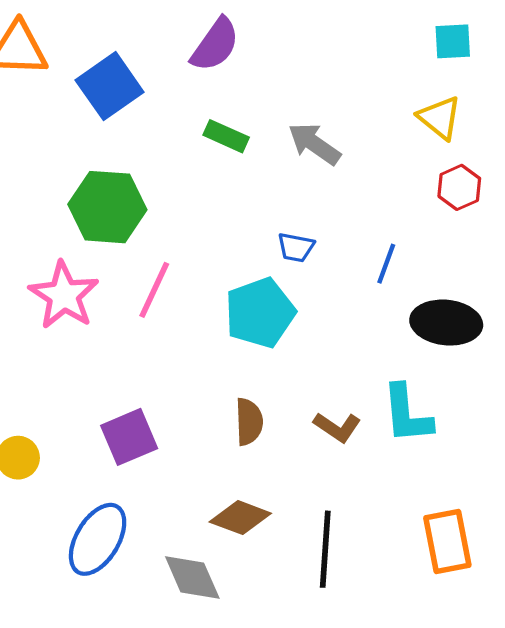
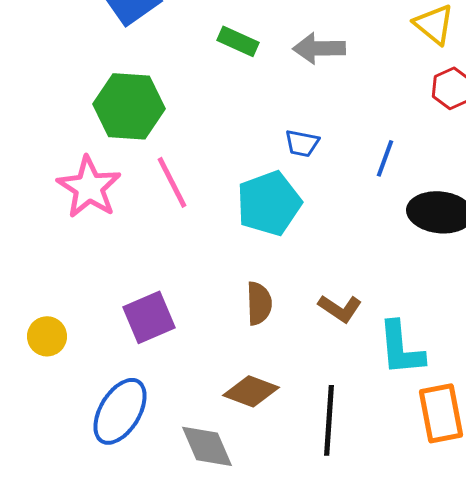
gray arrow: (314, 144) -> (319, 48), turned -36
pink line: (154, 290) -> (172, 182), turned -52
cyan L-shape: (407, 414) -> (401, 348), moved

